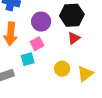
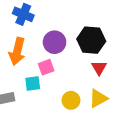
red triangle: (74, 38) -> (99, 68), moved, turned -32
yellow triangle: (85, 74) -> (98, 98), moved

